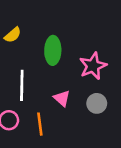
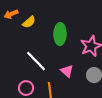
white line: (22, 85) -> (36, 61), turned -45

